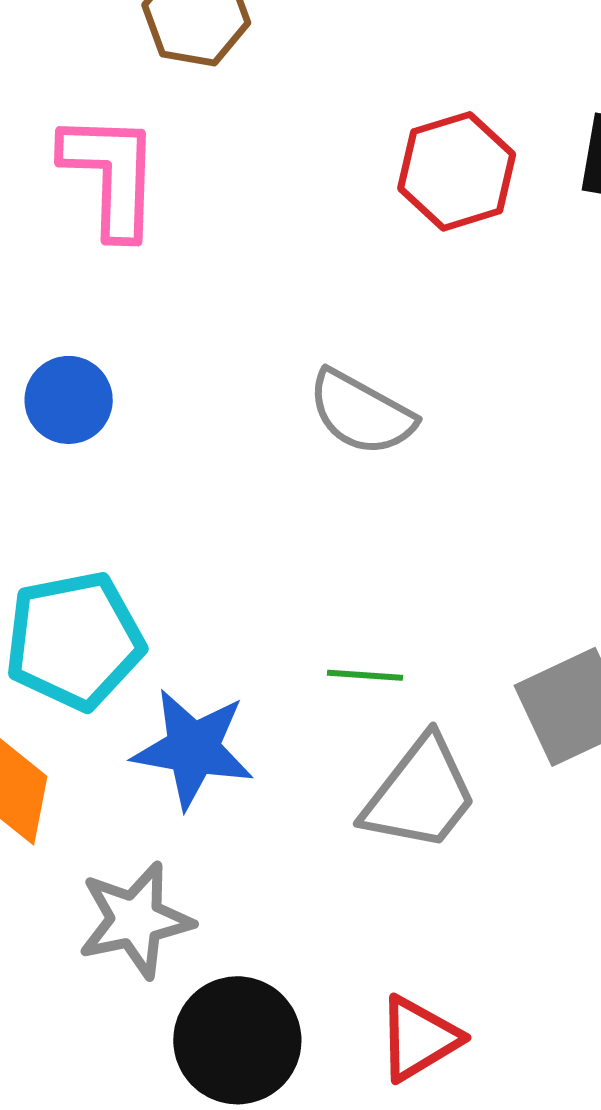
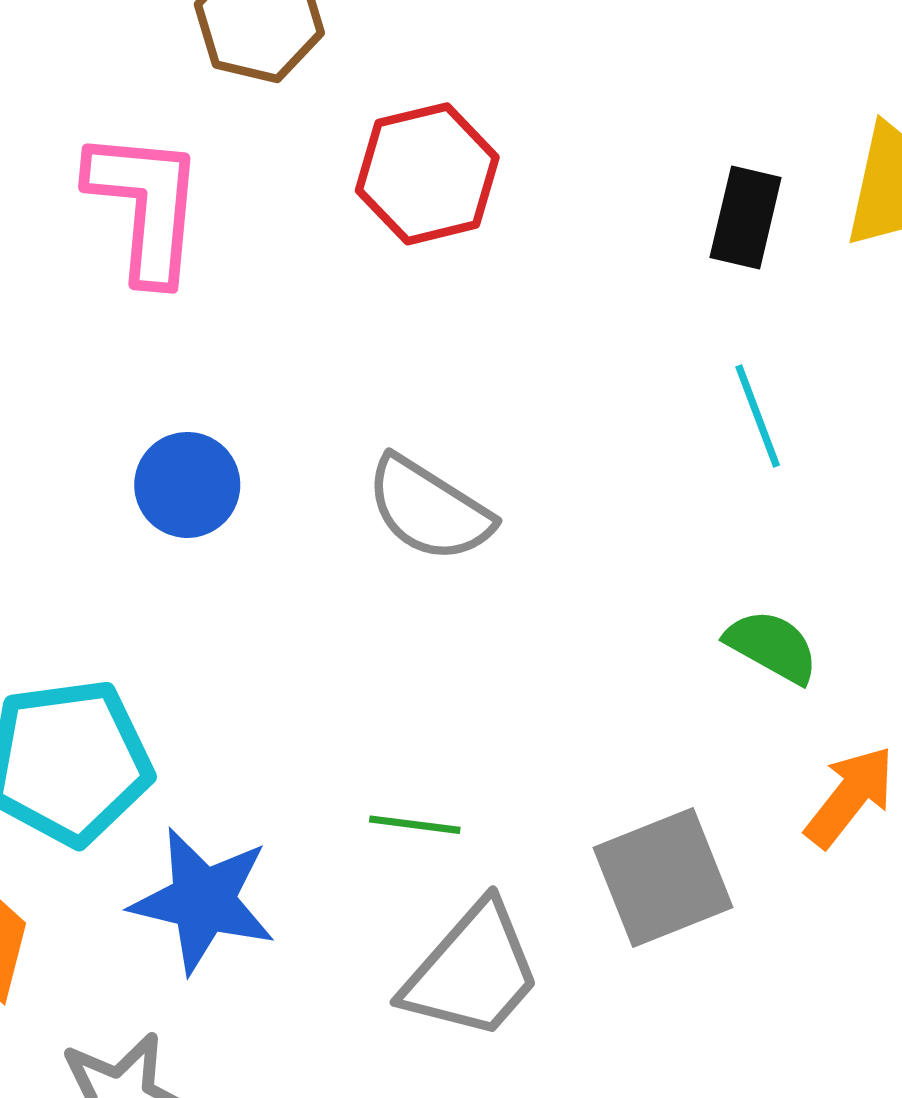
red hexagon: (457, 171) -> (427, 174), moved
blue circle: (69, 400) -> (187, 485), moved

